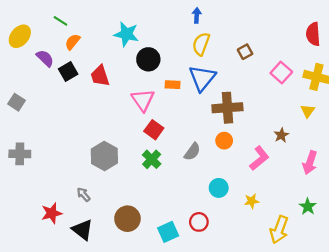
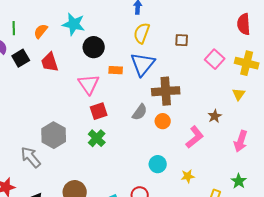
green line: (60, 21) -> (14, 28), moved, turned 56
orange semicircle: (73, 42) -> (41, 31), moved
brown square: (245, 52) -> (182, 40), turned 32
red square: (154, 130) -> (99, 111), turned 36
gray semicircle: (192, 152) -> (140, 112), moved
gray arrow: (84, 194) -> (31, 157), moved, size x1.6

